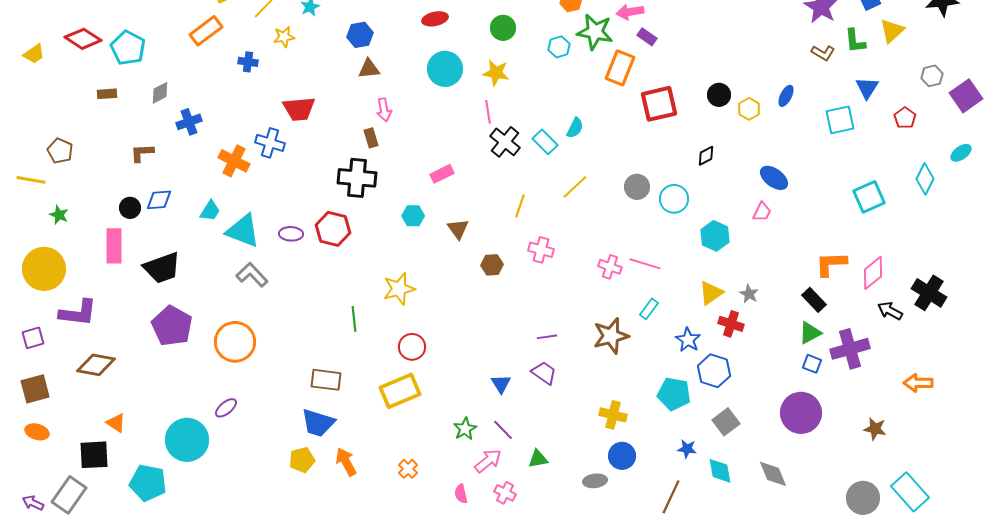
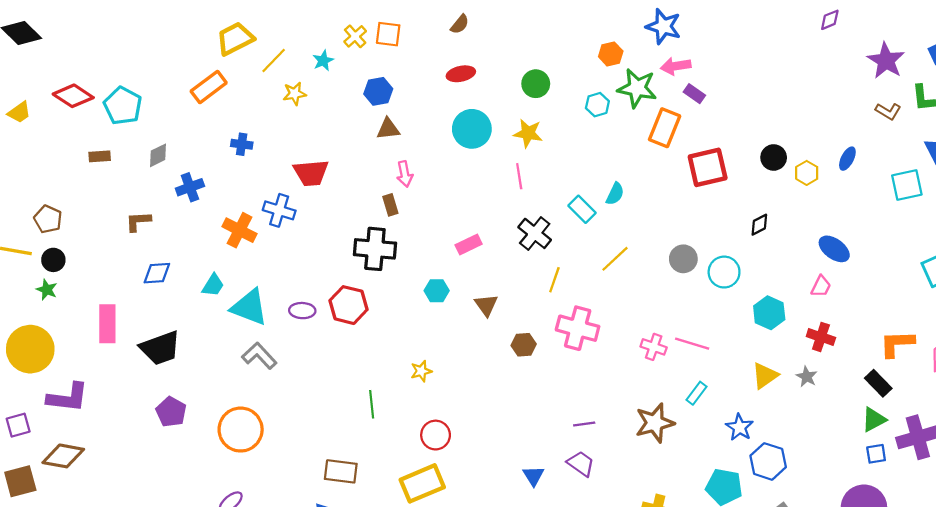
blue cross: (248, 62) -> (242, 144), moved
black cross: (505, 142) -> (535, 233), moved
black circle: (130, 208) -> (53, 260), moved
pink cross: (541, 250) -> (578, 328), size x1.5
yellow star: (399, 289) -> (421, 371), size x0.6
red cross: (731, 324) -> (821, 337), moved
purple pentagon: (172, 326) -> (171, 412), size x0.7
blue square: (812, 364) -> (876, 454), turned -30
brown diamond: (96, 365) -> (63, 456), moved

